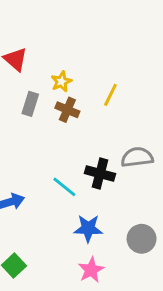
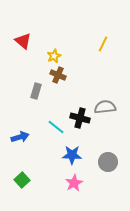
yellow line: (110, 95) -> (103, 44), moved
gray rectangle: (30, 104) -> (36, 91), moved

